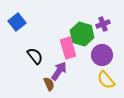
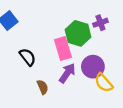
purple circle: (102, 55) -> (93, 67), moved
purple arrow: (59, 71) -> (67, 73), moved

